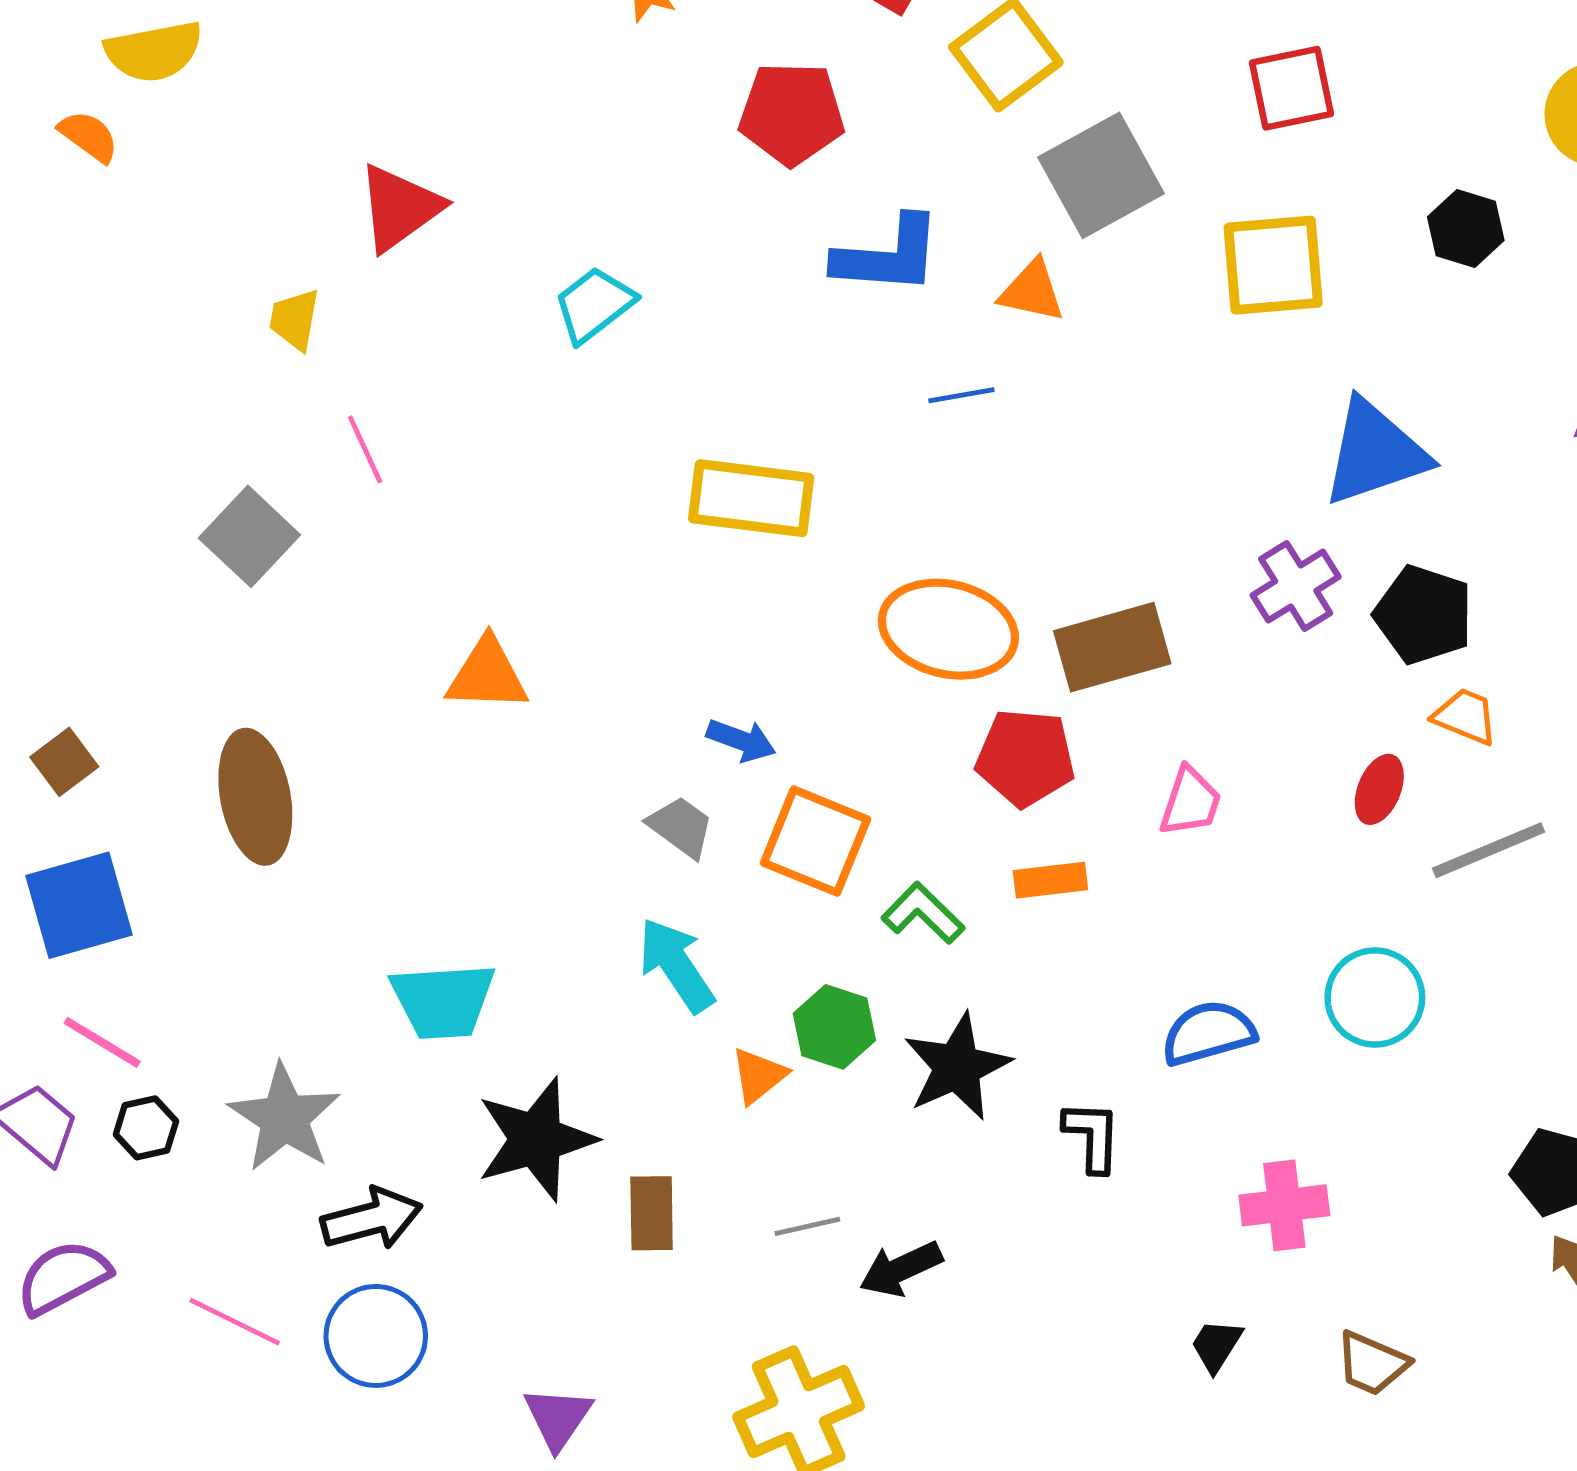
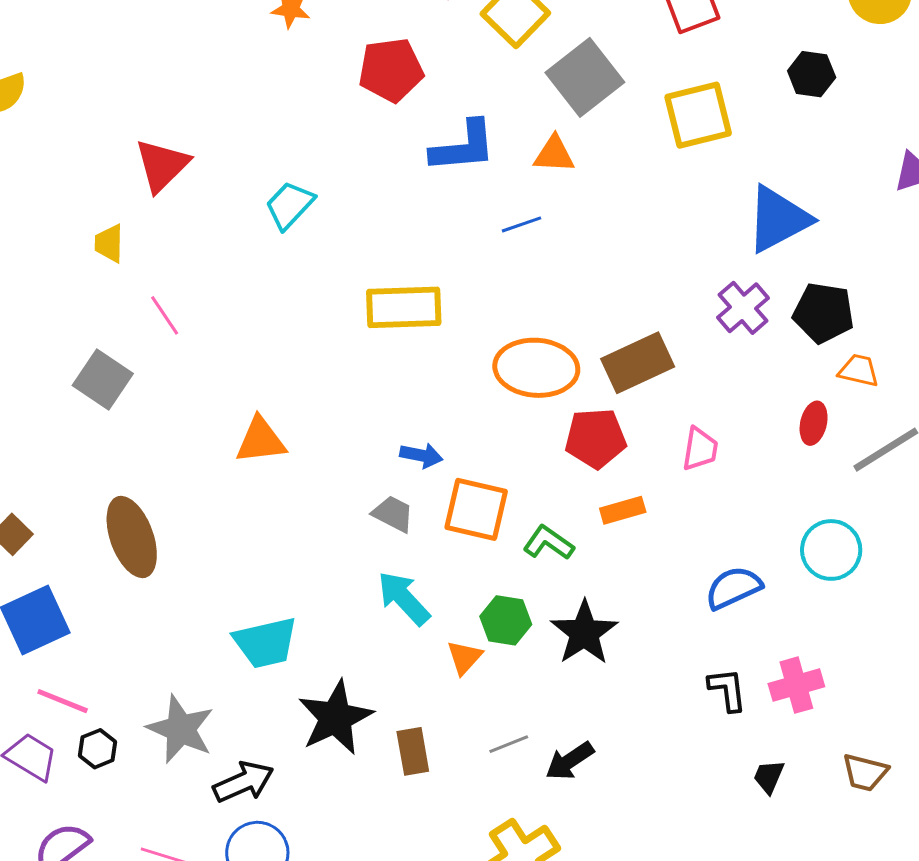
black L-shape: (1092, 1136) -> (727, 690), moved

